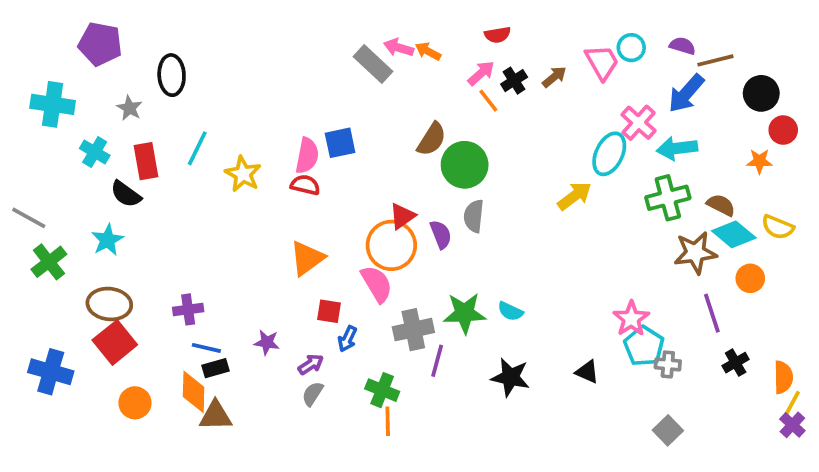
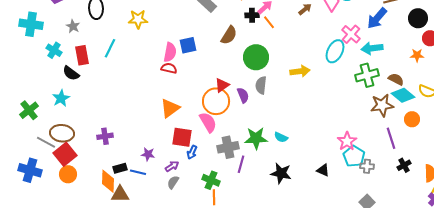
black cross: (514, 81) -> (252, 15), moved, turned 32
brown semicircle: (432, 139) -> (229, 35), moved
yellow star: (243, 174) -> (138, 19), moved, turned -30
yellow arrow: (574, 196) -> (300, 71), moved, turned 30
gray line: (29, 218) -> (46, 142), moved
red square: (329, 311) -> (182, 137), size x1.5
blue line: (206, 348) -> (138, 172), moved
orange circle: (135, 403) -> (68, 174), moved

